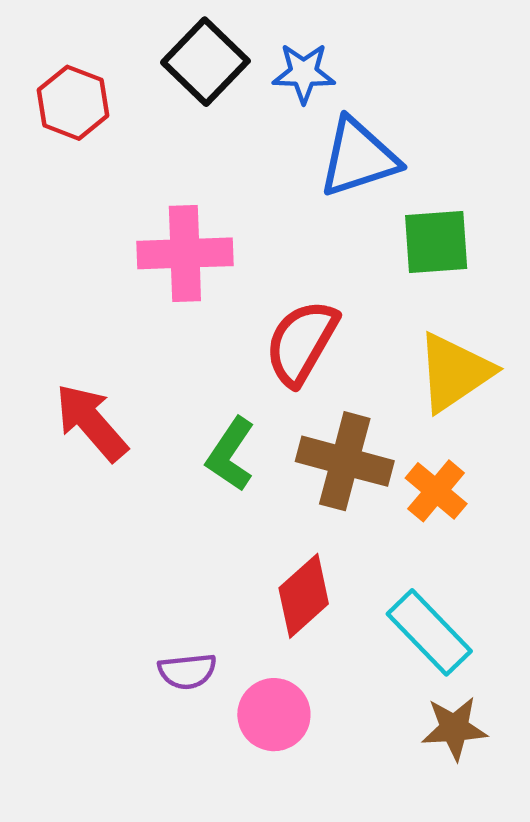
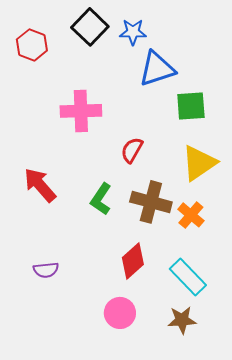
red semicircle: (301, 342) -> (132, 150), size x0.7
purple semicircle: (187, 671) -> (46, 270), moved
brown star: (454, 728) -> (182, 320), moved

